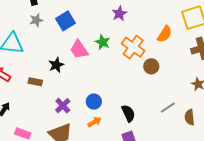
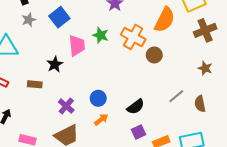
orange semicircle: (165, 34) -> (165, 20), size x1.4
pink trapezoid: (79, 49) -> (77, 46), turned -145
black semicircle: (128, 113) -> (136, 107), turned 84

